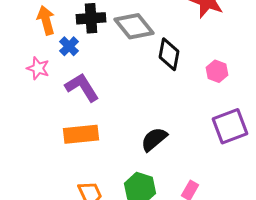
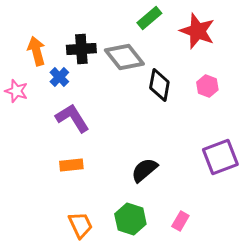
pink star: (38, 68) -> (16, 91), moved
pink hexagon: (217, 71) -> (207, 86), moved
orange rectangle: (81, 134) -> (71, 165), size x0.7

